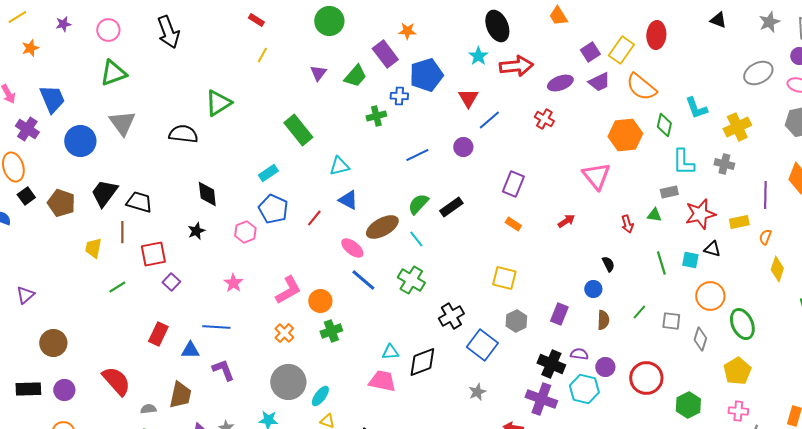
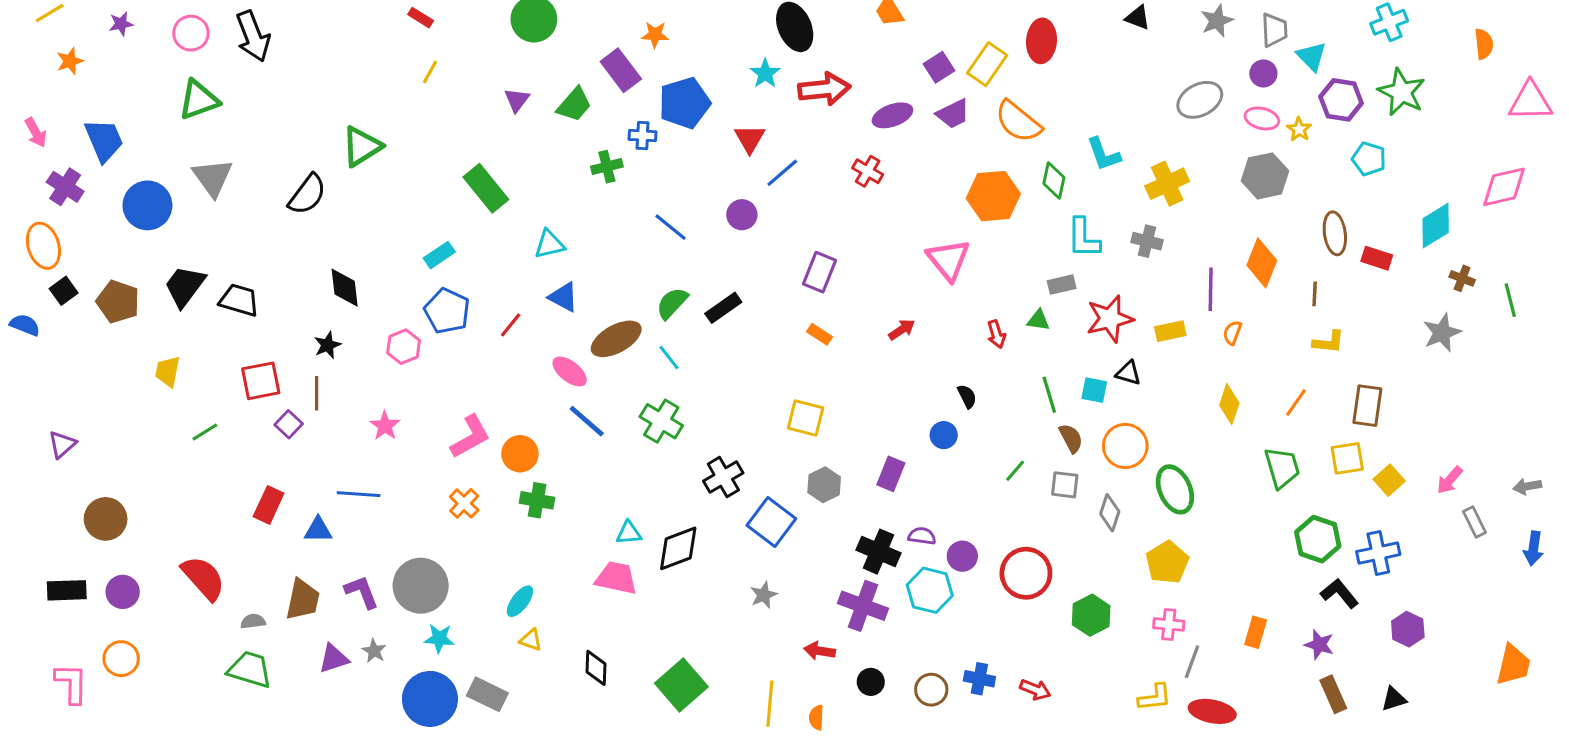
black arrow: (168, 32) -> (253, 36), moved
black semicircle: (183, 134) -> (307, 195), turned 120
blue line: (417, 155) -> (671, 227), turned 65
brown line: (122, 232) -> (317, 393), moved
orange semicircle: (765, 237) -> (1232, 333), moved
brown semicircle: (603, 320) -> (1071, 438), moved, turned -30
green cross: (331, 331) -> (537, 500), turned 30
purple L-shape: (223, 370) -> (362, 592), moved
gray circle: (288, 382) -> (421, 586), moved

